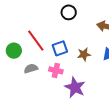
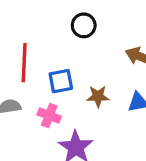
red line: (36, 41) -> (24, 63), turned 30

